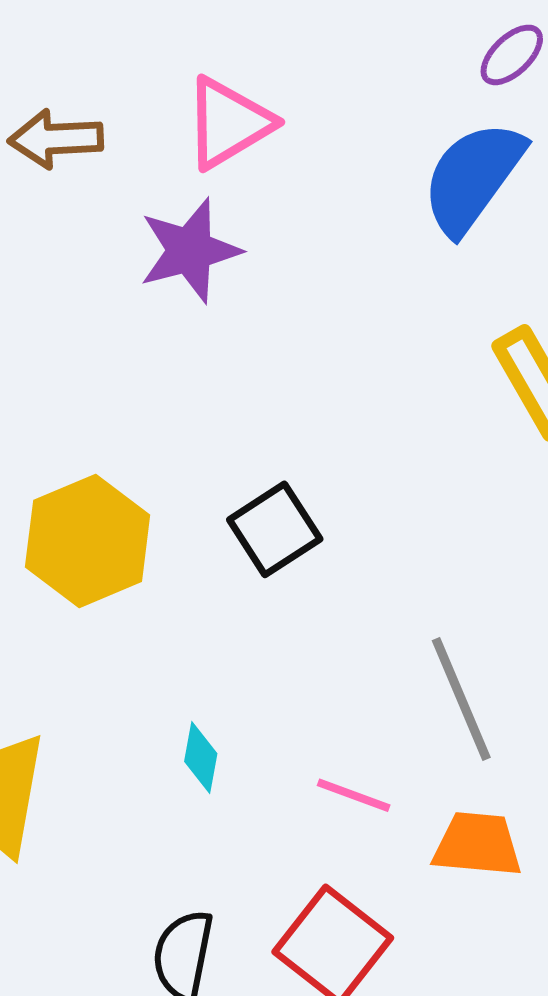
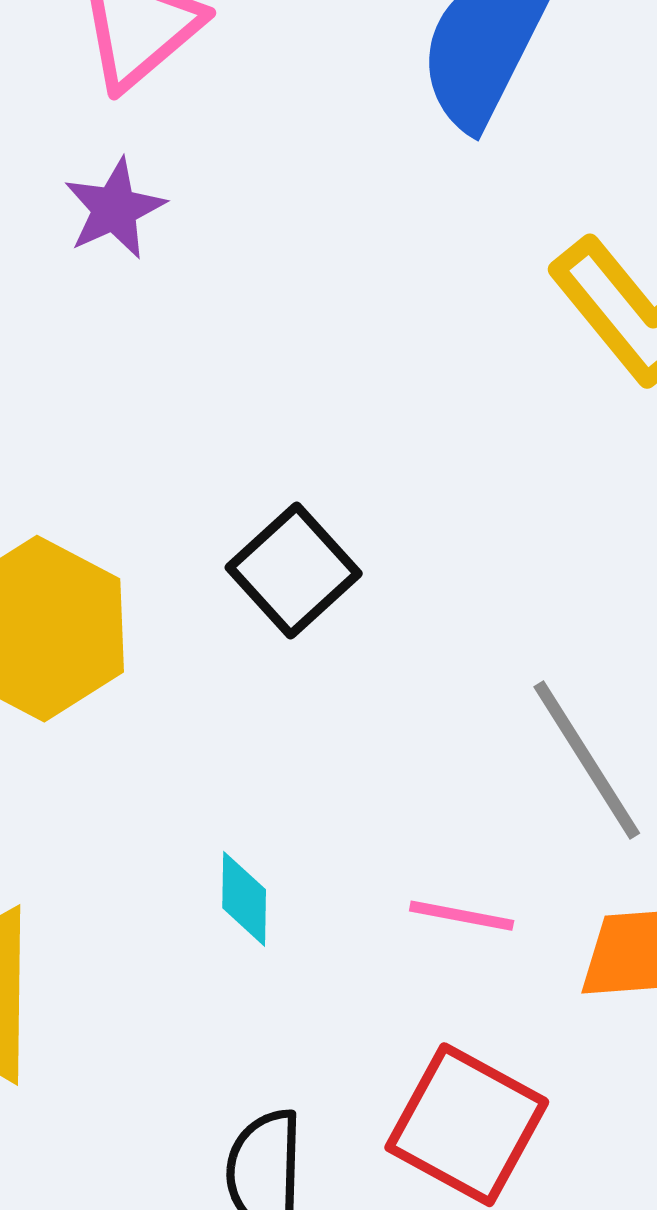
purple star: (190, 250) -> (115, 209), size x0.7

